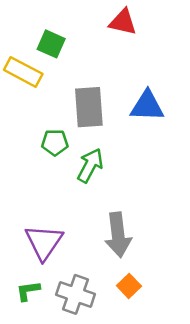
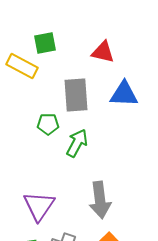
red triangle: (123, 22) -> (103, 52), moved
green square: (51, 44) -> (45, 43), turned -35

